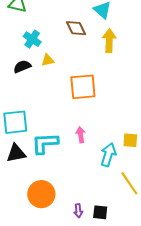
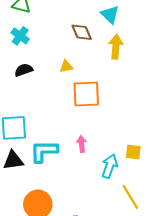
cyan cross: (32, 39) -> (20, 36), moved
yellow triangle: (48, 60) -> (66, 66), moved

